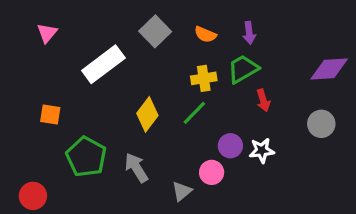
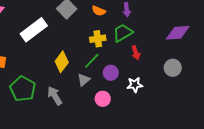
purple circle: (230, 146) -> (111, 73), moved
gray triangle: (182, 191) -> (84, 80), moved

